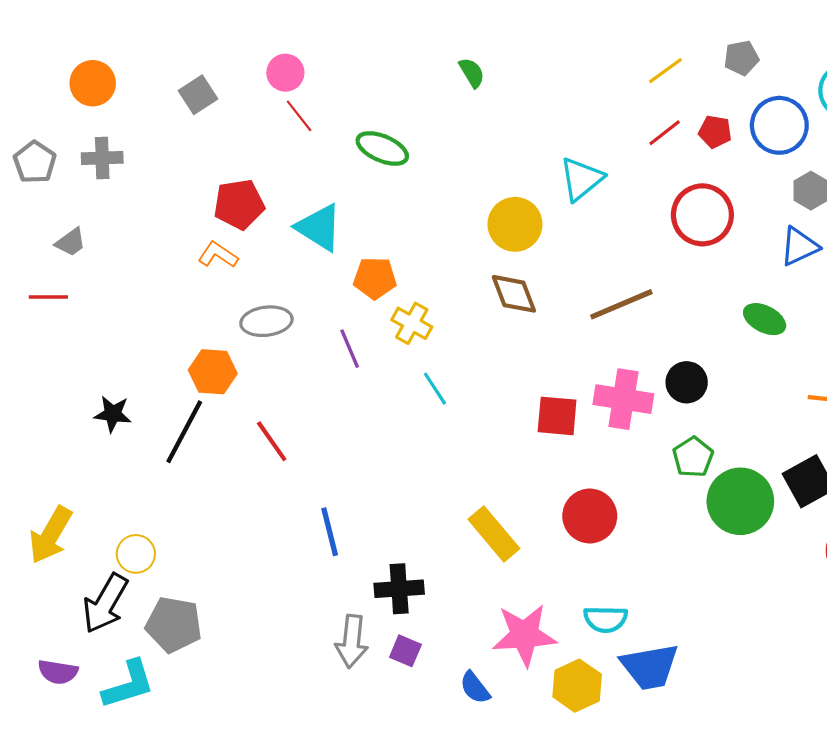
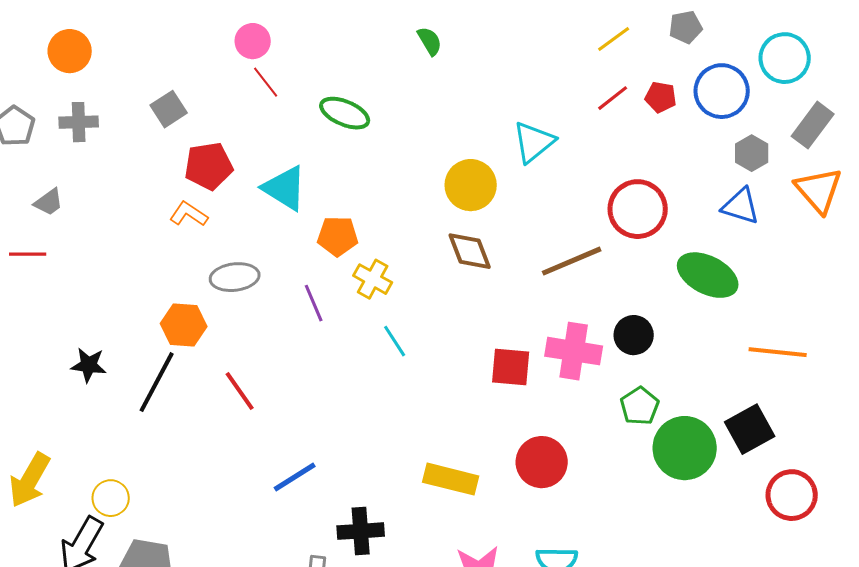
gray square: (198, 95) -> (169, 109), moved
red circle: (702, 215) -> (638, 209), moved
blue triangle: (799, 246) -> (741, 206), turned 42
green ellipse: (765, 319) -> (708, 275), size x1.5
blue line: (330, 532) -> (295, 477), turned 72
yellow rectangle: (494, 534) -> (451, 479), turned -36

